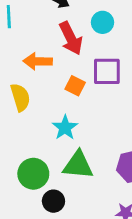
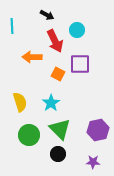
yellow semicircle: (20, 97) -> (20, 102), moved
green triangle: (78, 165) -> (60, 129), turned 40
black circle: (53, 201) -> (58, 154), moved

